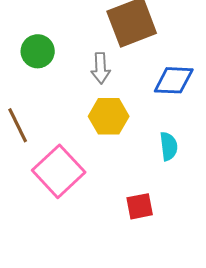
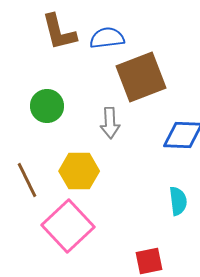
yellow hexagon: (109, 116) -> (79, 171), moved

